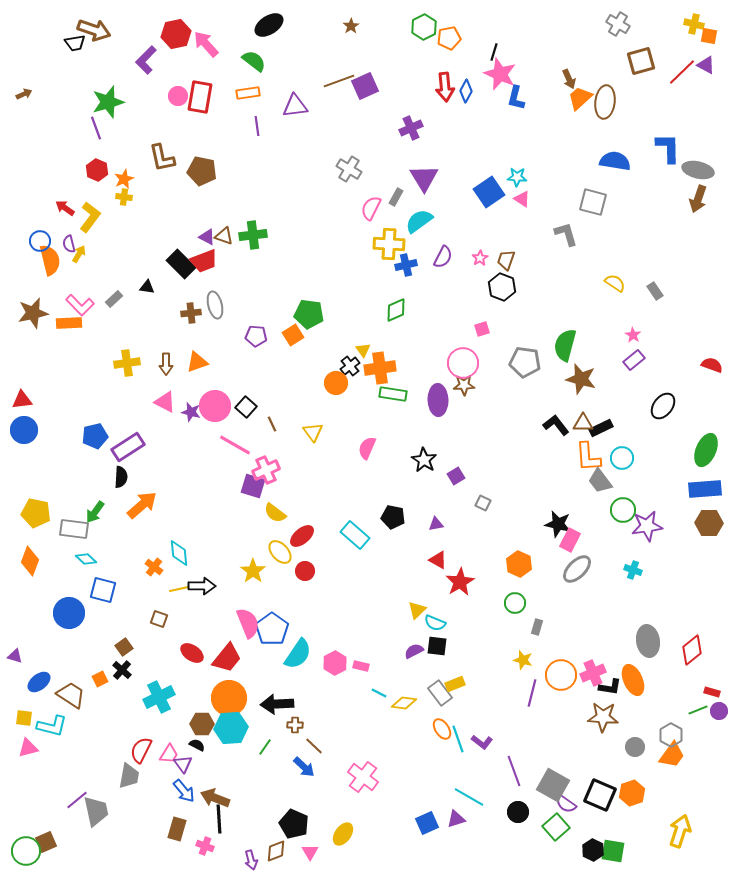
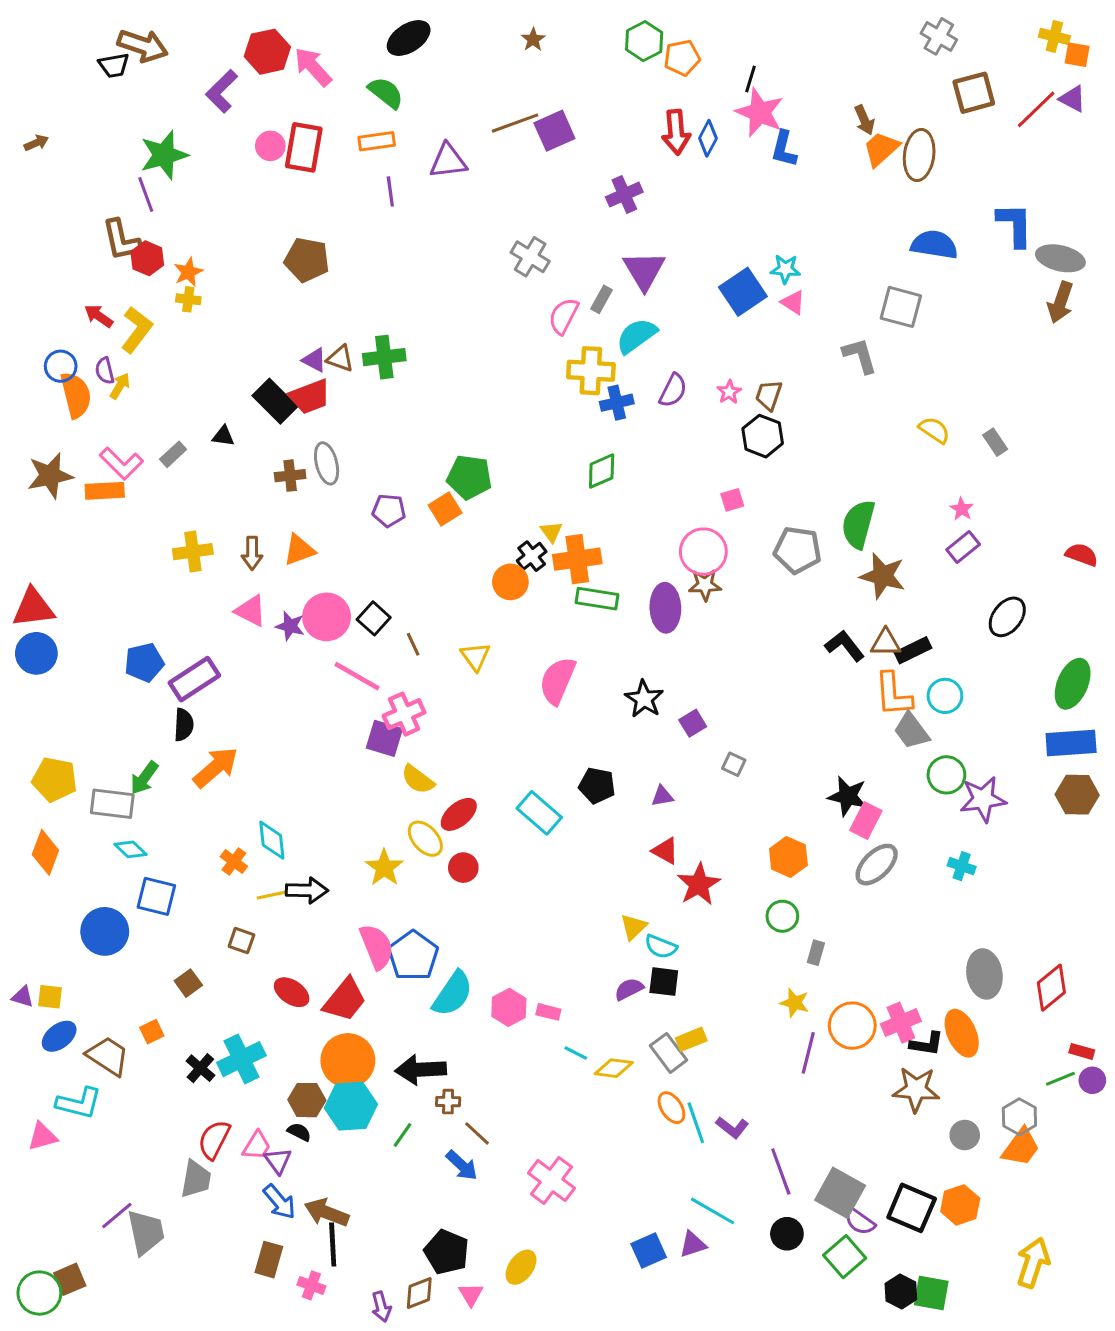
brown L-shape: (162, 158) -> (121, 240), moved
red triangle: (22, 400) -> (33, 608), size x1.4
pink semicircle: (367, 448) -> (558, 681), size x1.4
black cross: (122, 670) -> (200, 1068), moved
yellow square: (24, 718) -> (50, 997), moved

